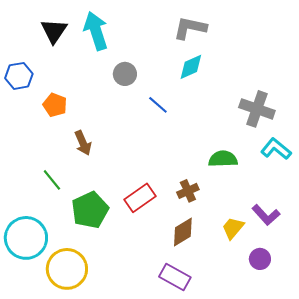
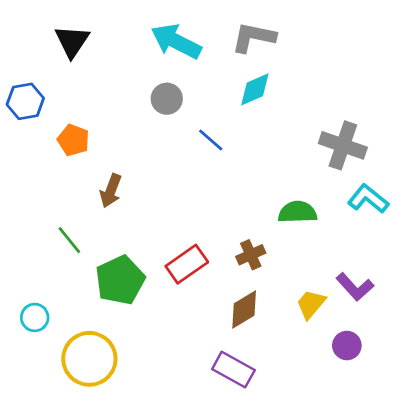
cyan arrow: (96, 31) -> (176, 41), moved, turned -45
brown arrow: (83, 143) -> (111, 191), turned 45
cyan circle: (26, 238) -> (35, 317), size x0.5

